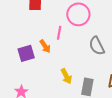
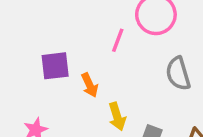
orange arrow: (45, 46) -> (90, 85), moved

